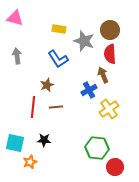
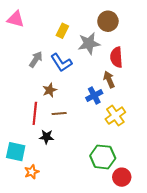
yellow rectangle: (59, 29) -> (62, 31), turned -72
brown circle: (110, 30) -> (108, 21), moved
gray star: (84, 41) -> (89, 43), turned -30
gray arrow: (17, 56) -> (36, 59), moved, turned 42
black star: (44, 140) -> (46, 137), moved

